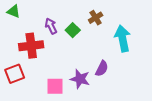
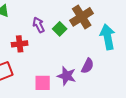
brown cross: (96, 18) -> (82, 17), size x1.6
red cross: (31, 46) -> (20, 44), size x0.7

